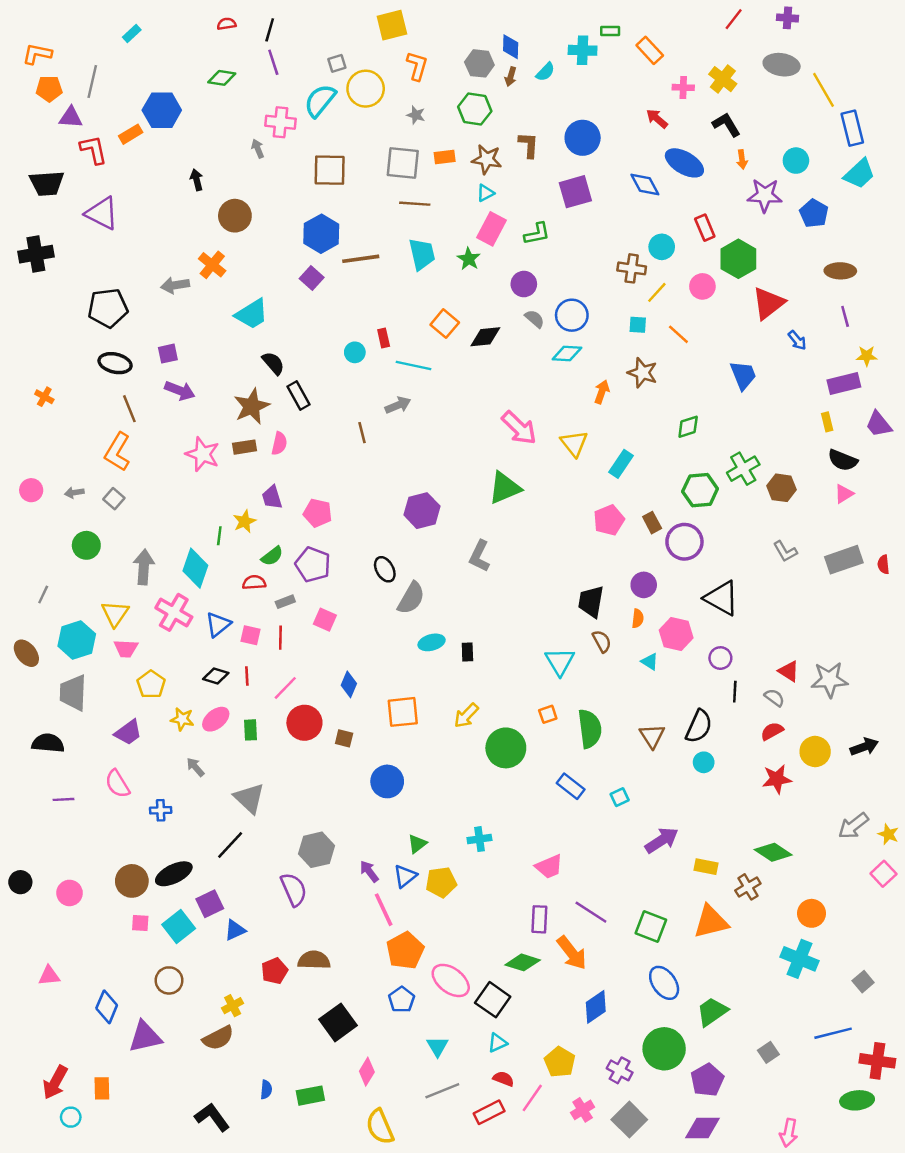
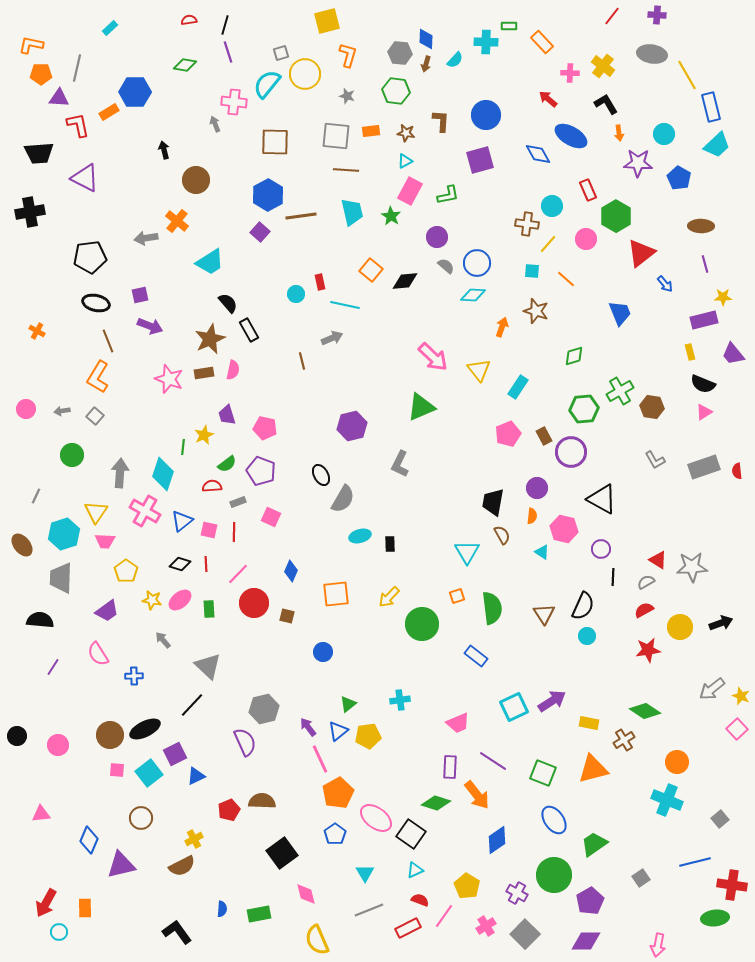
brown star: (487, 159) -> (406, 133), size x0.7
gray semicircle: (774, 698) -> (646, 582), turned -66
blue circle: (387, 781) -> (323, 652), size x0.7
cyan square: (620, 797) -> (514, 707), moved, size x1.8
purple line: (64, 799) -> (53, 667), turned -54
pink diamond: (367, 1072) -> (306, 894), turned -45

